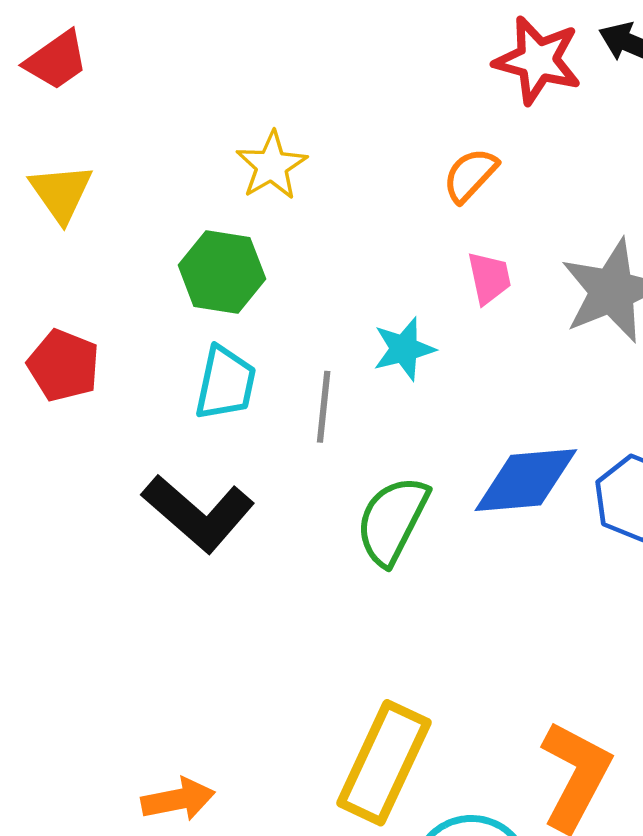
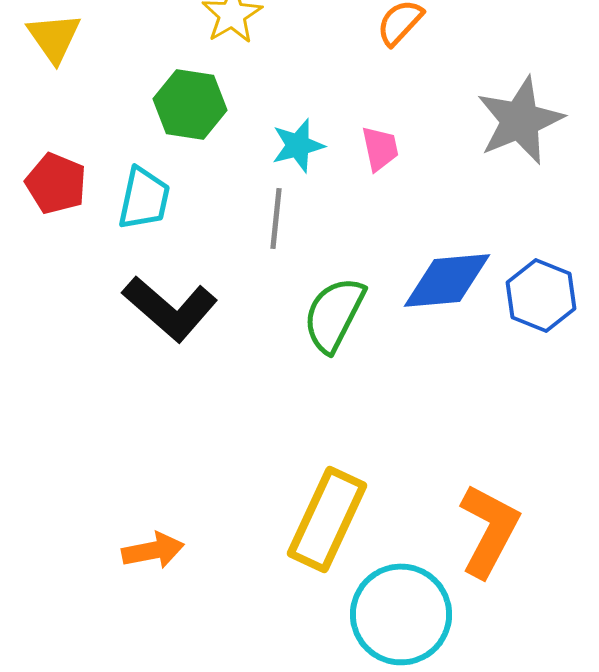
pink trapezoid: (489, 278) -> (380, 148), moved
cyan star: (404, 349) -> (298, 145), moved
cyan trapezoid: (225, 383) -> (144, 198), moved

